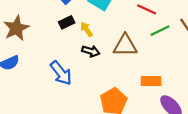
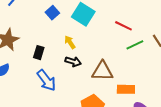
black rectangle: (67, 22) -> (39, 53), moved, turned -48
brown triangle: (125, 45) -> (102, 71), moved

